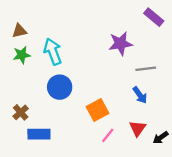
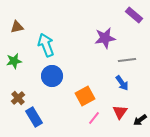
green star: (22, 55) -> (14, 61), moved
blue rectangle: (39, 134) -> (34, 117), turned 60

